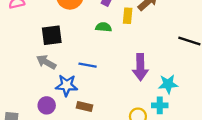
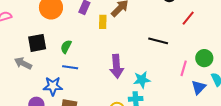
green semicircle: (104, 27) -> (66, 47), moved, turned -64
gray arrow: (46, 62) -> (23, 63), moved

